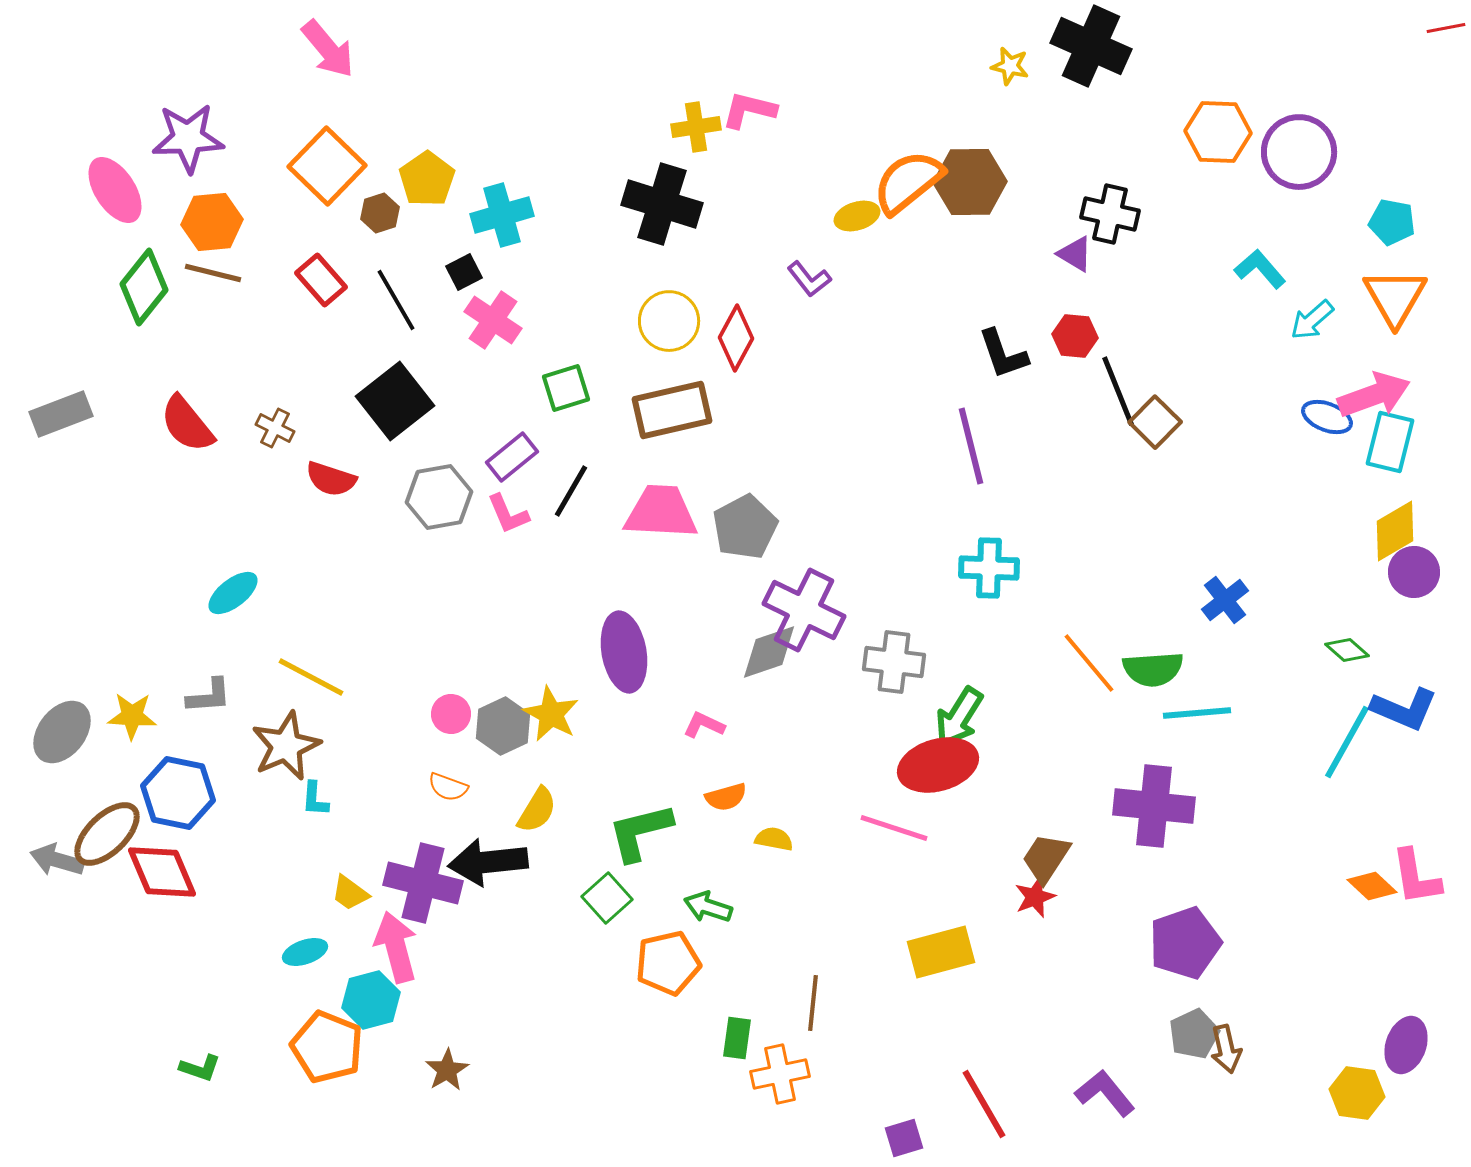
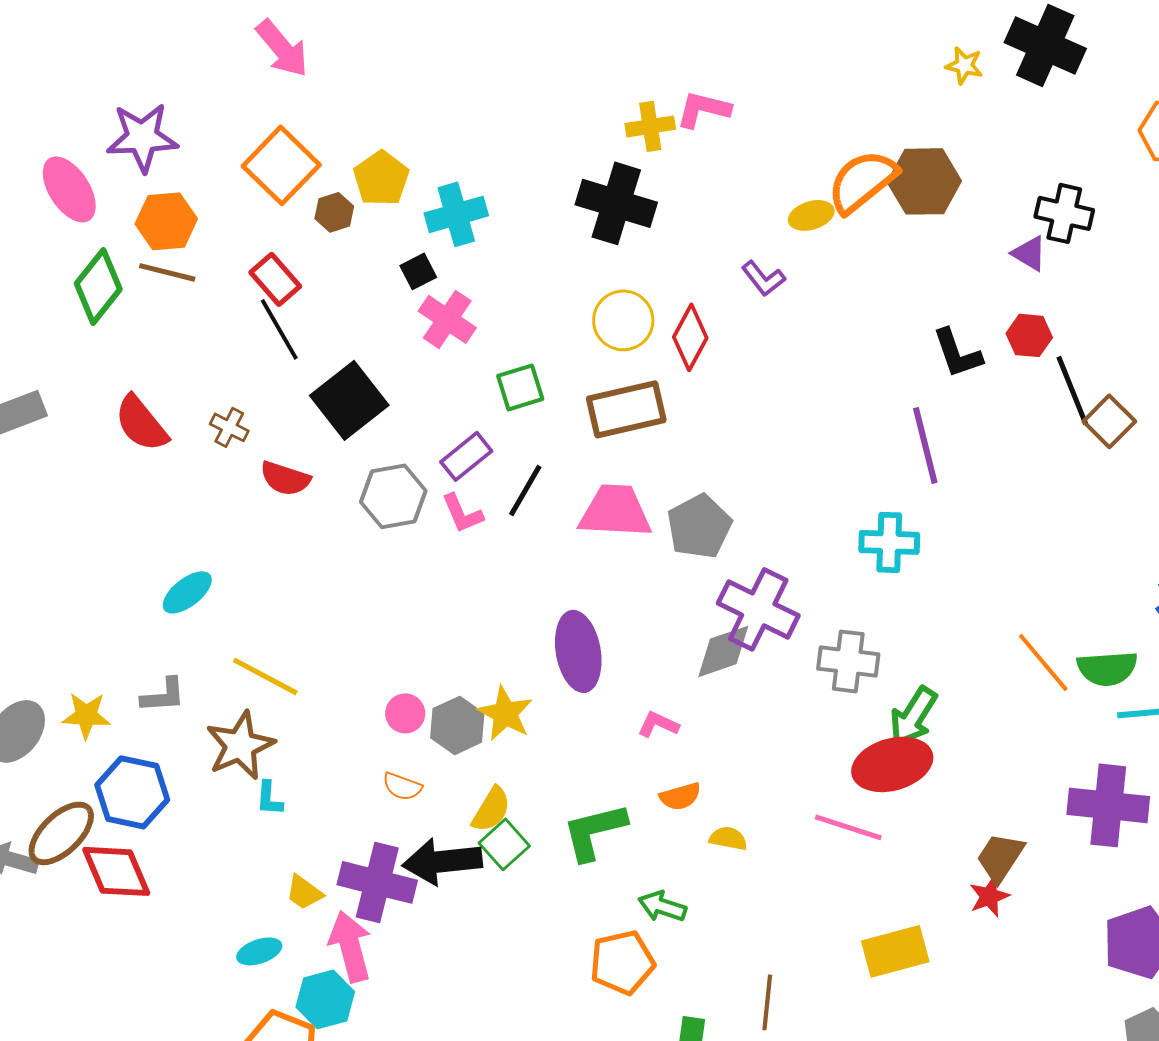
black line: (396, 300) -> (279, 329), moved
cyan cross: (989, 568) -> (889, 542), moved
green square: (607, 898) -> (504, 844), moved

